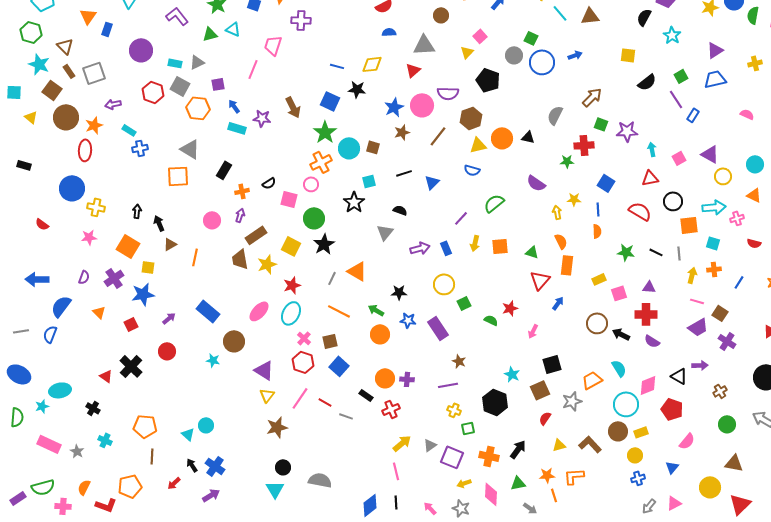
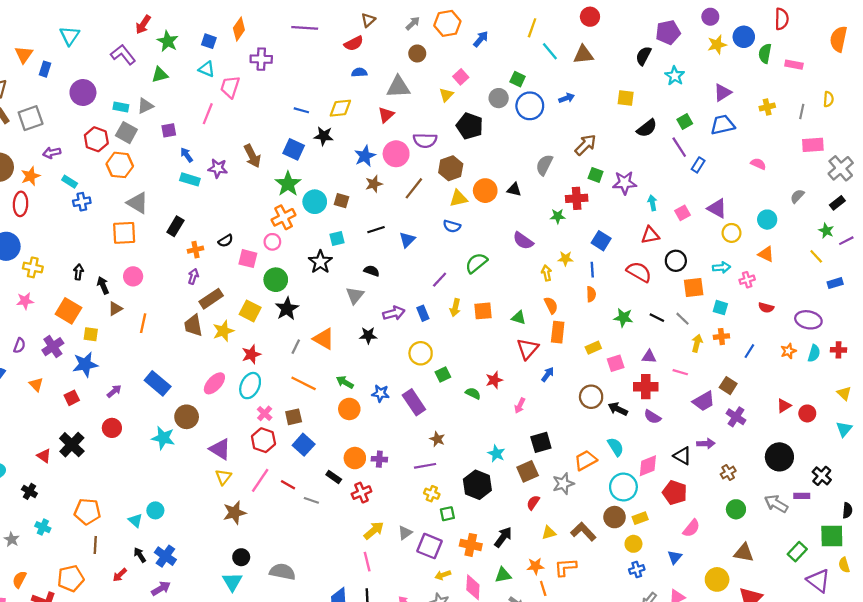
cyan triangle: (233, 29) -> (207, 69), moved
orange hexagon: (198, 108) -> (120, 165), moved
cyan arrow: (714, 207) -> (721, 267), size x0.7
pink circle: (212, 220) -> (133, 276), moved
gray line: (679, 253) -> (682, 319), turned -40
black star: (399, 292) -> (368, 335), moved
pink line: (697, 301) -> (680, 372), moved
cyan star: (213, 360) -> (163, 438), size x1.5

